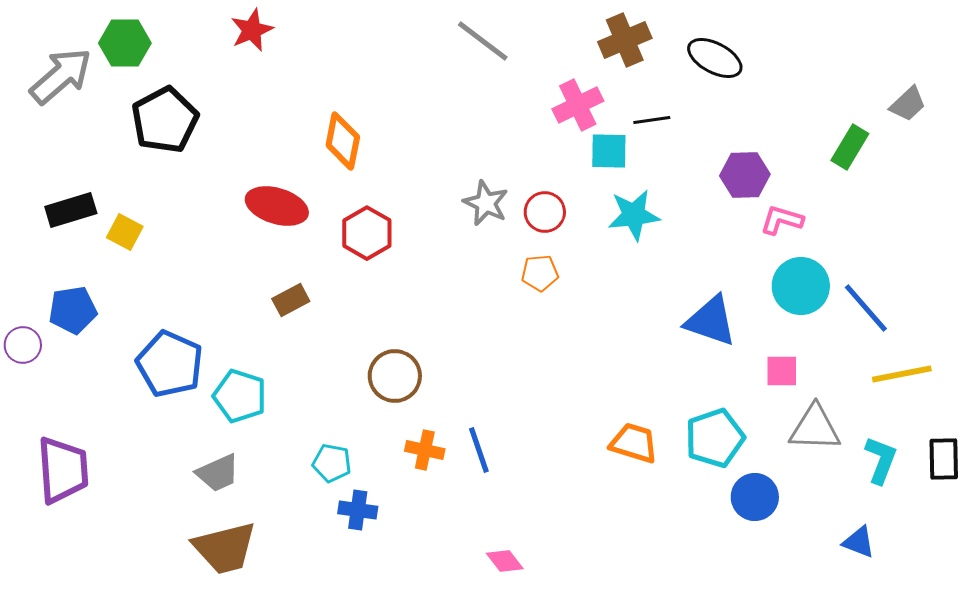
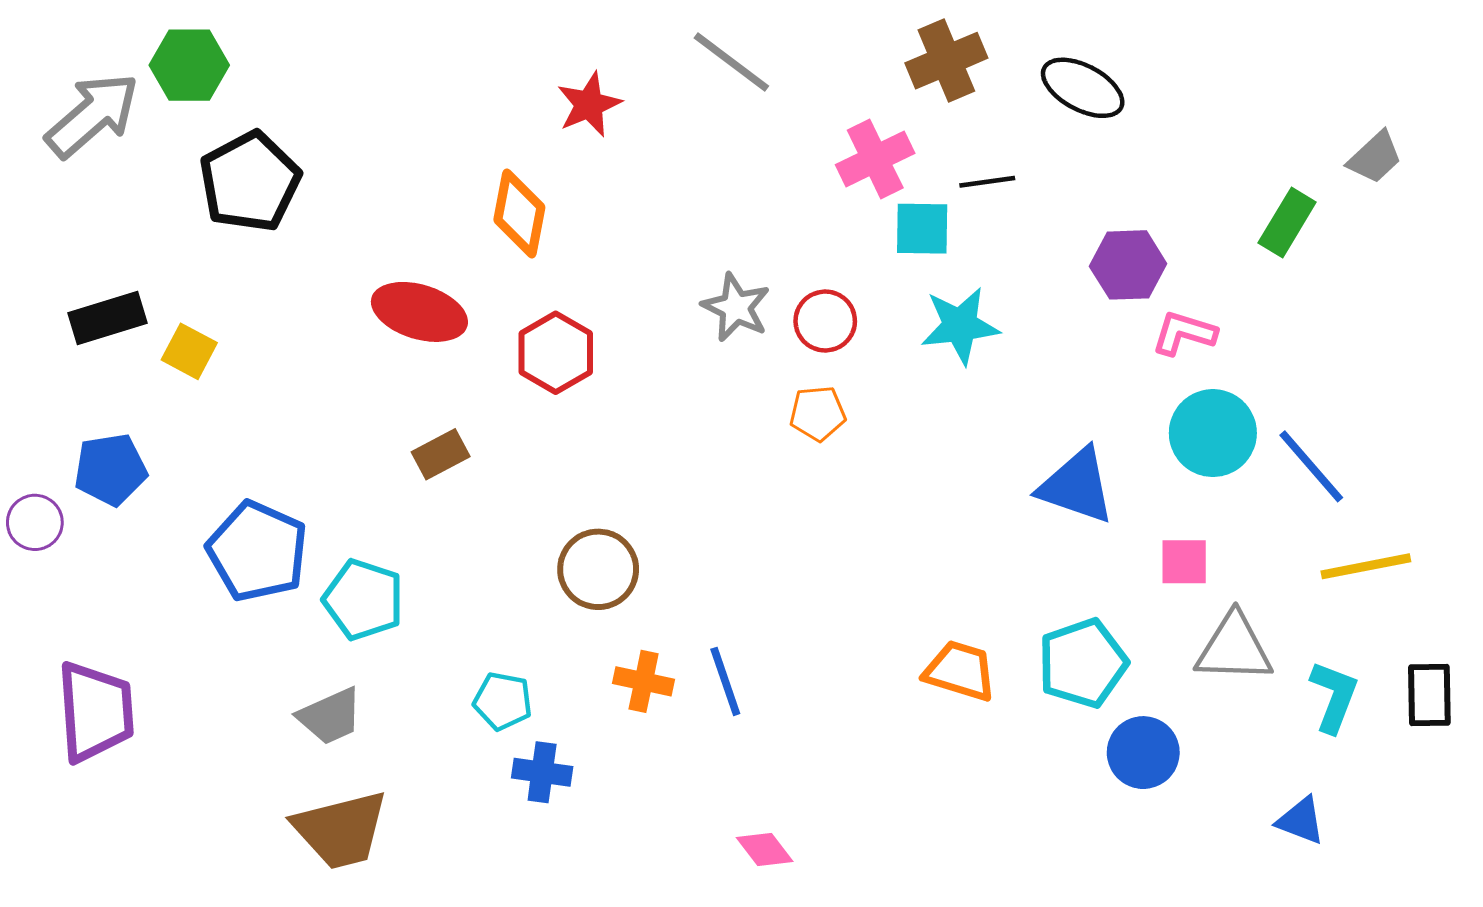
red star: (252, 30) -> (589, 104), moved

